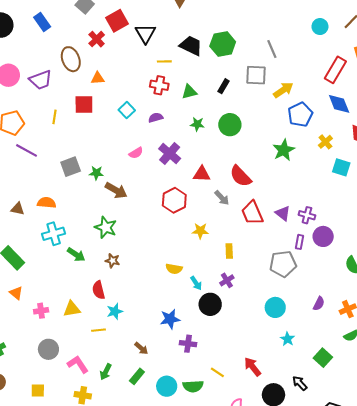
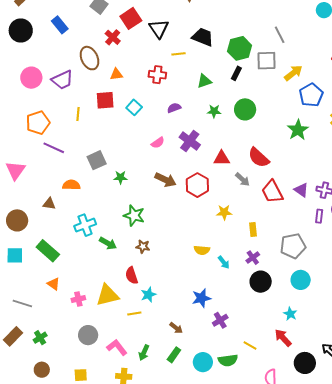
green hexagon: (223, 44) -> (240, 48), moved
red cross: (159, 85) -> (157, 75), moved
cyan square: (127, 110) -> (134, 107), moved
green star: (96, 173) -> (120, 177), moved
brown arrow: (116, 190) -> (165, 180), moved
orange semicircle: (47, 203) -> (71, 185), moved
gray pentagon: (283, 264) -> (293, 246), moved
black circle: (210, 304) -> (261, 282), moved
yellow triangle: (72, 309) -> (107, 295), size x1.4
cyan star: (287, 339) -> (290, 314), moved
purple cross: (188, 344) -> (220, 320), turned -35

